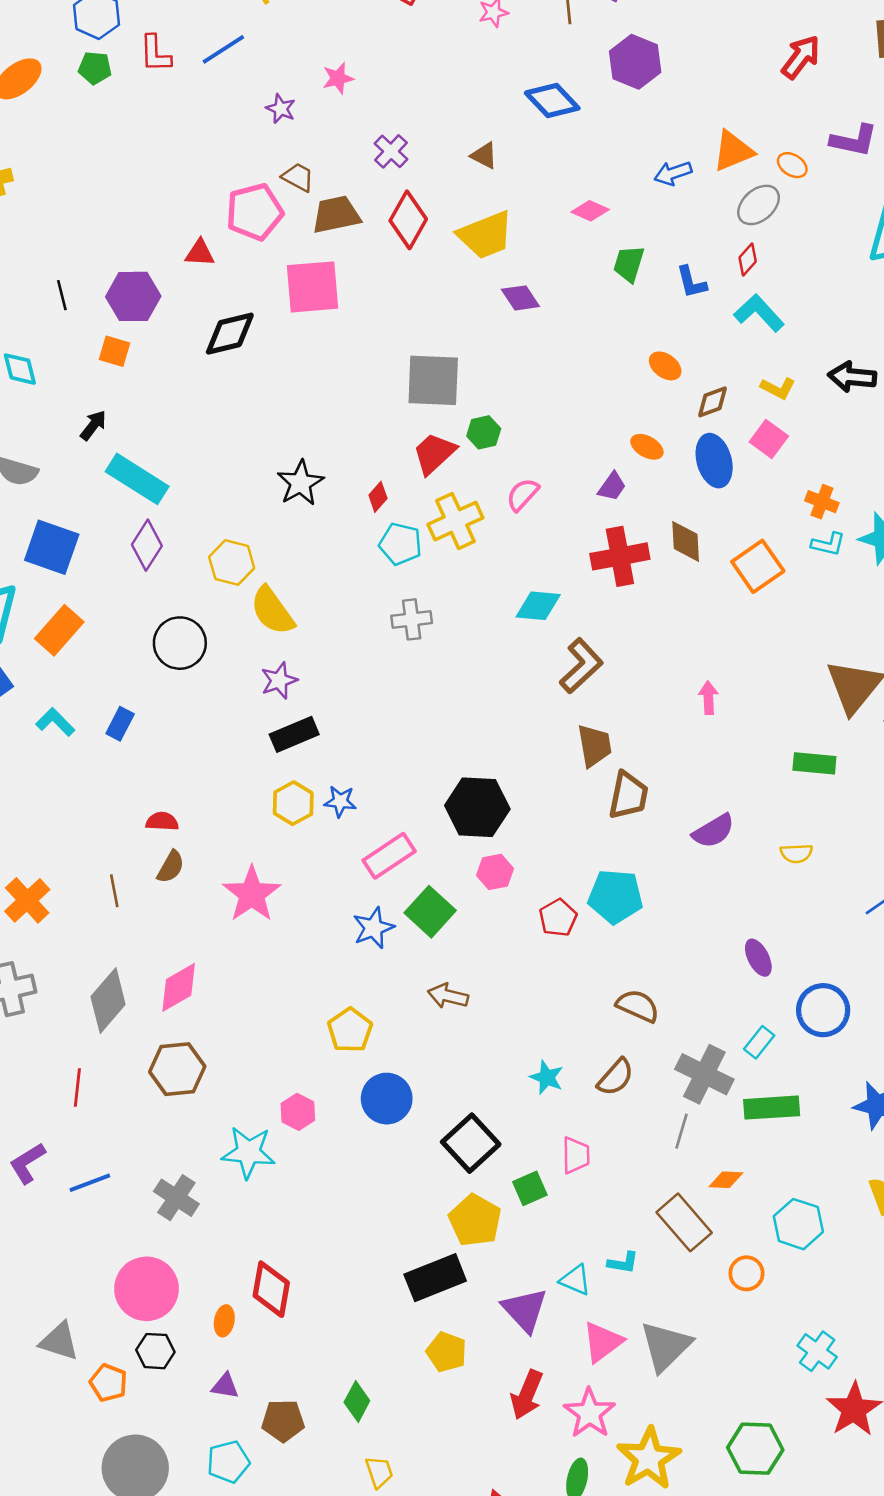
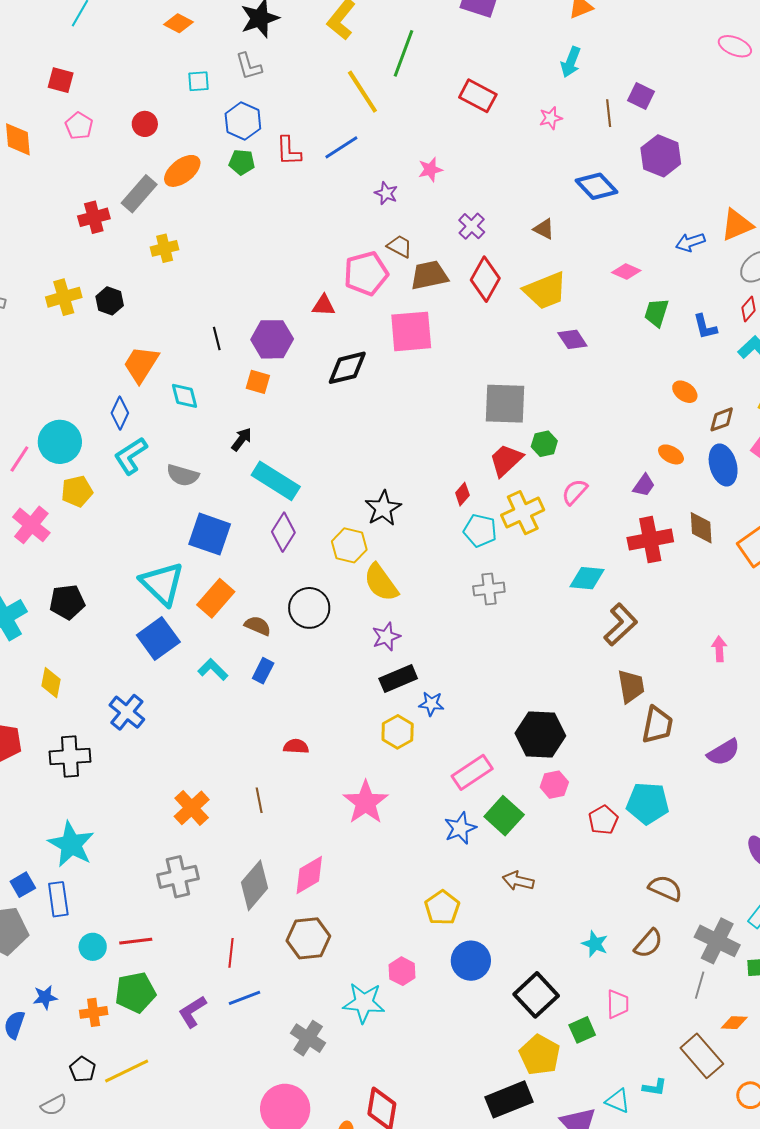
black star: (300, 483) -> (383, 508), moved
blue star: (340, 801) -> (431, 704), moved
brown semicircle: (171, 867) -> (258, 626), moved, turned -96
blue line: (90, 1183) -> (245, 998), moved

